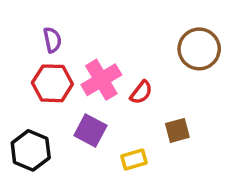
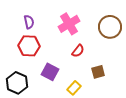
pink cross: (101, 80) -> (69, 24), moved
yellow rectangle: (134, 159) -> (74, 88), turned -32

